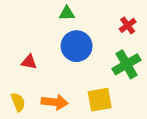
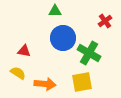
green cross: (126, 64) -> (89, 53), moved, turned -30
yellow semicircle: (18, 102) -> (18, 73), moved, turned -35

